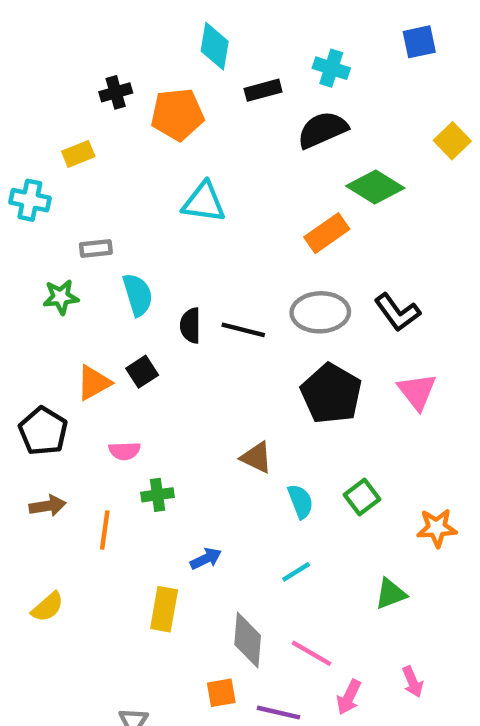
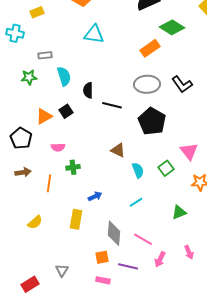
black line: (243, 330) -> (112, 105), moved
pink triangle: (417, 391) -> (189, 151), moved
yellow semicircle: (48, 607) -> (35, 222), moved

